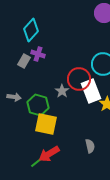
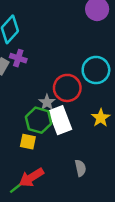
white rectangle: (91, 91) -> (60, 120), moved
green hexagon: (38, 105) -> (39, 120), moved
yellow square: (46, 124) -> (28, 142), size x0.6

